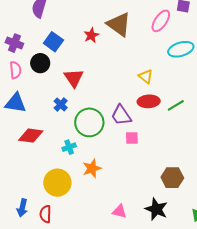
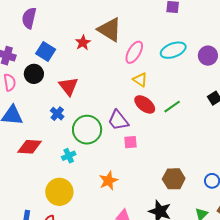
pink ellipse: (161, 21) -> (134, 52), moved
red ellipse: (149, 101) -> (145, 104), turned 45
orange star: (92, 168) -> (108, 181), moved

